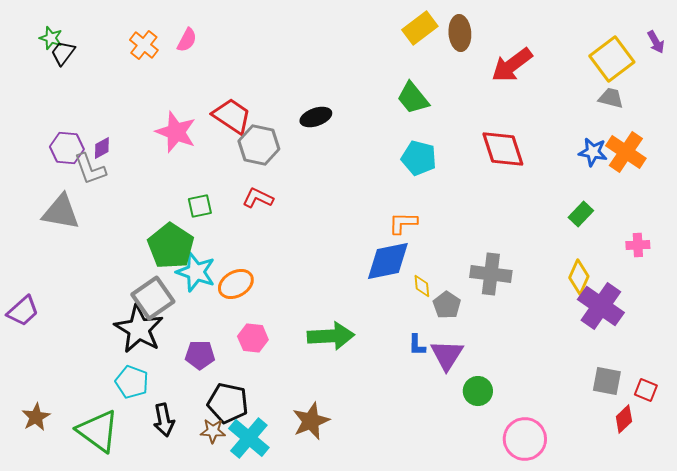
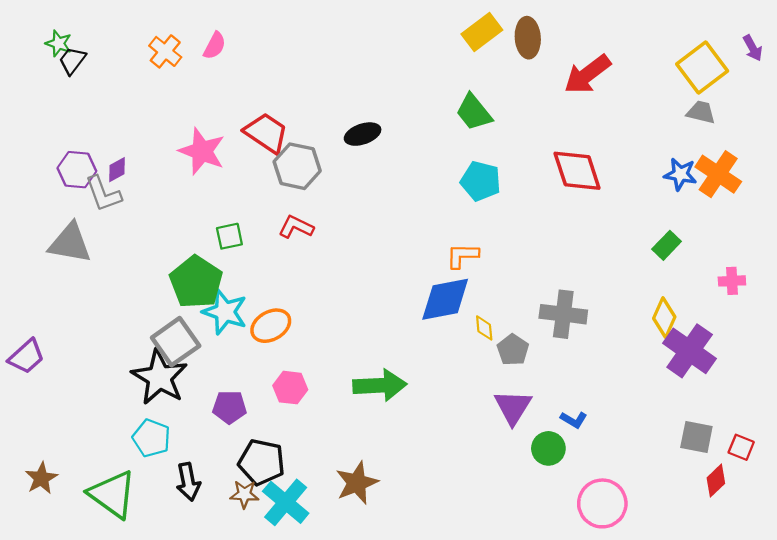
blue L-shape: (417, 345) -> (574, 420), moved, turned -60

